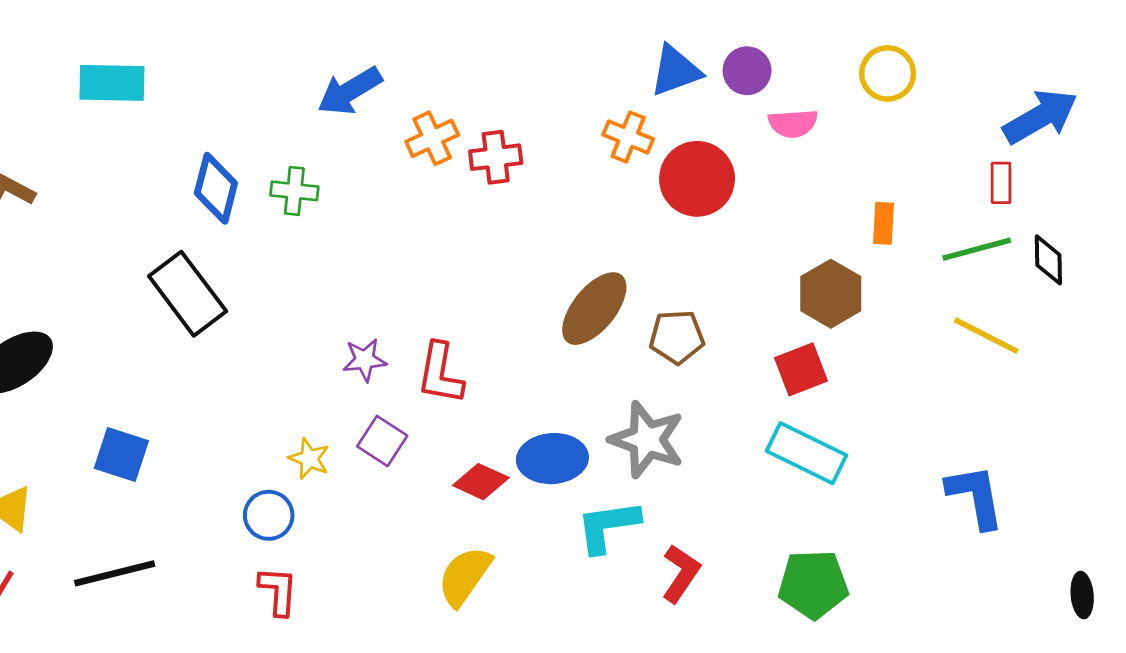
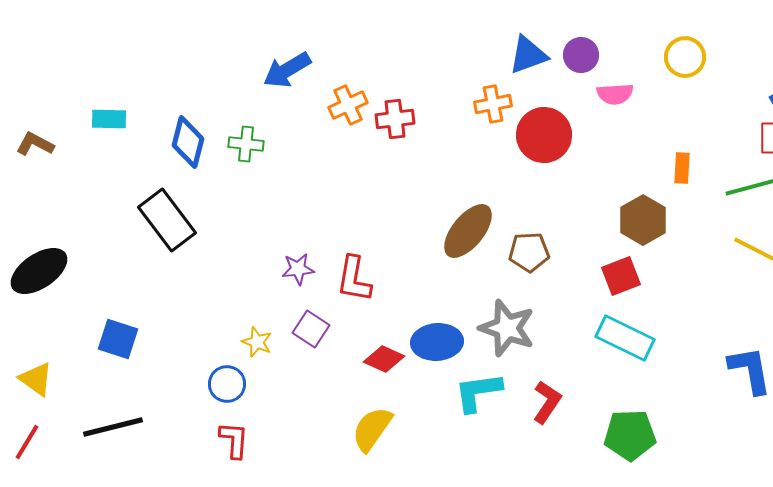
cyan rectangle: (112, 83) -> (109, 119), moved, size x0.7
orange cross: (628, 137) -> (493, 104), turned -33
red L-shape: (681, 573) -> (547, 402), moved

